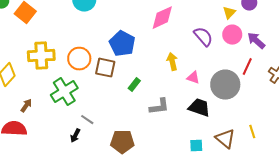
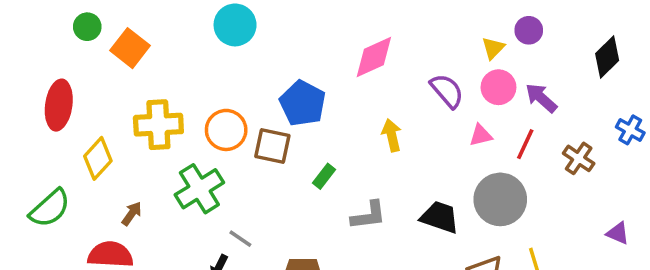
pink triangle: (193, 78) -> (481, 135), moved, turned -32
gray circle: (225, 85) -> (500, 199), moved

